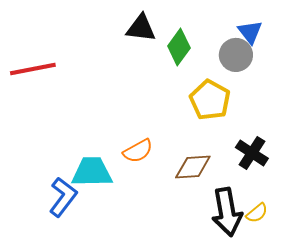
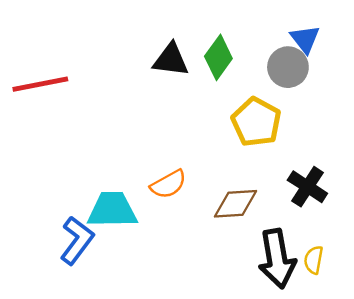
black triangle: (141, 28) -> (171, 60), moved
yellow semicircle: (257, 213) -> (314, 260), turned 140

